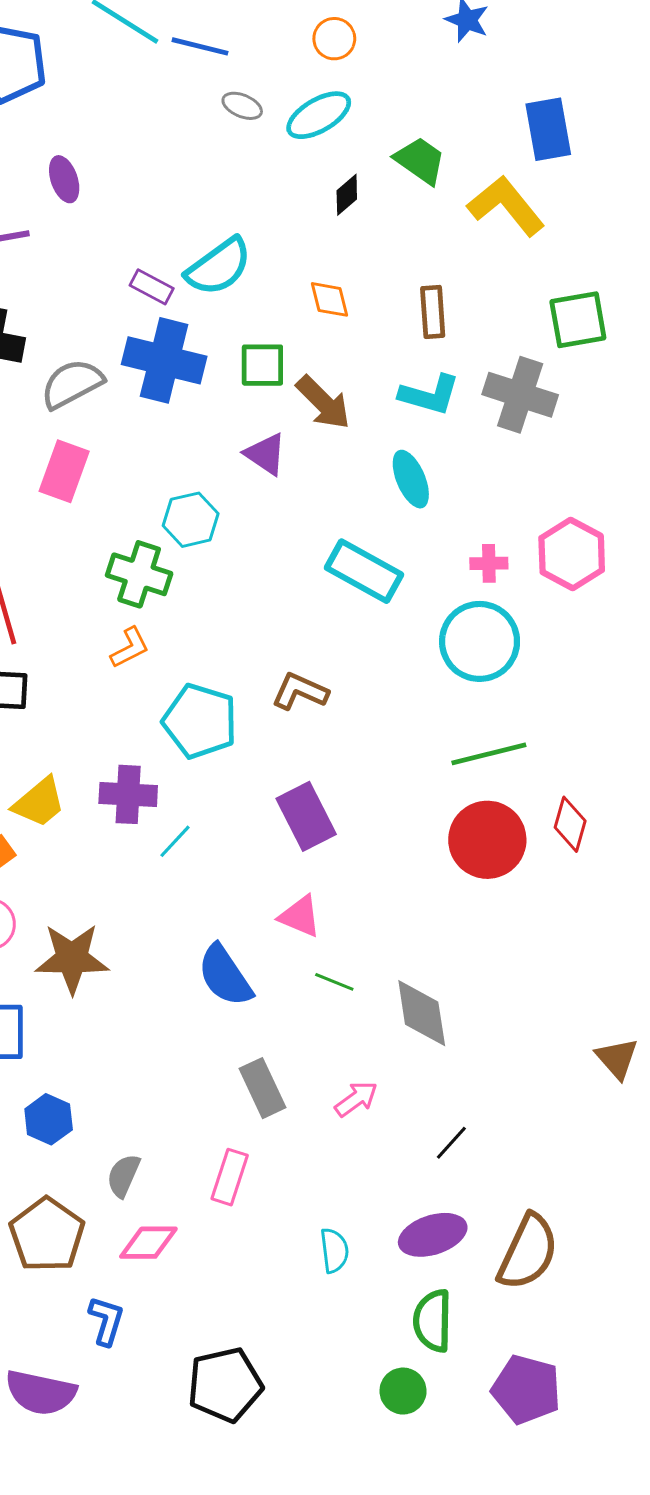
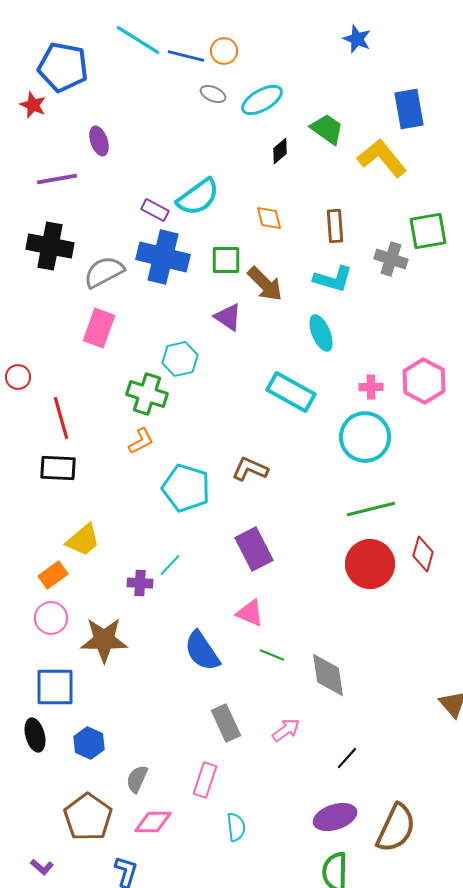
orange circle: (334, 39) -> (224, 51), moved
gray cross: (520, 395) -> (391, 259), moved, size x0.7
purple cross: (128, 794) -> (140, 583), moved, size x0.7
cyan semicircle: (334, 1250) -> (236, 827), moved

